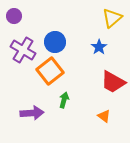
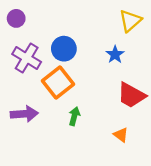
purple arrow: (32, 113) -> (24, 114), moved

